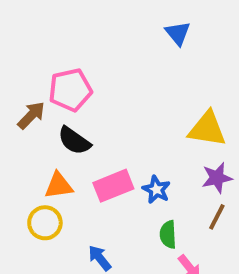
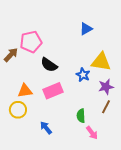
blue triangle: (178, 33) -> (86, 29), moved, turned 40
black semicircle: (74, 141) -> (49, 65), moved
blue star: (156, 190) -> (83, 75), moved

